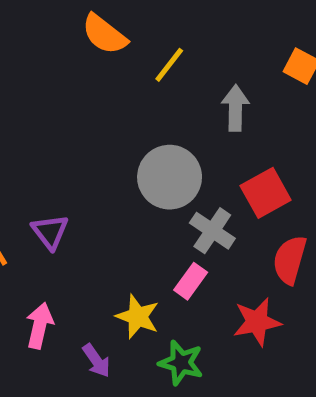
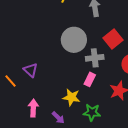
gray cross: (212, 231) -> (95, 58), turned -30

